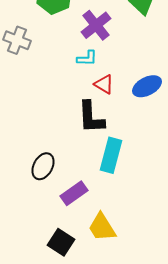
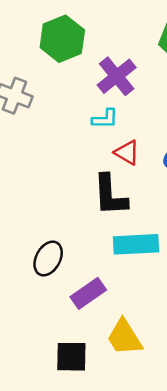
cyan rectangle: (111, 155) -> (136, 244), turned 72
black square: (61, 242) -> (71, 357), turned -32

